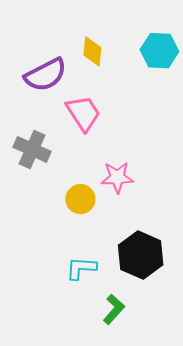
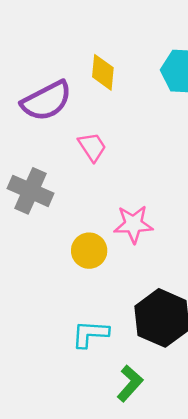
pink trapezoid: (83, 113) -> (92, 147), size x0.7

